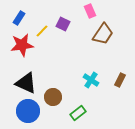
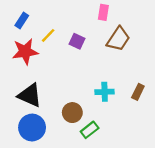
pink rectangle: (90, 11) -> (103, 12), turned 32
purple square: (63, 24) -> (77, 41), moved
cyan cross: (91, 80) -> (105, 92), turned -35
brown circle: (53, 97) -> (72, 113), moved

